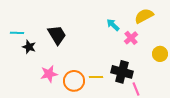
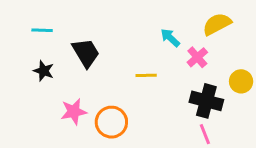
cyan line: (17, 33) -> (42, 30), moved
black cross: (122, 72) -> (206, 101), moved
yellow line: (96, 77) -> (146, 75), moved

